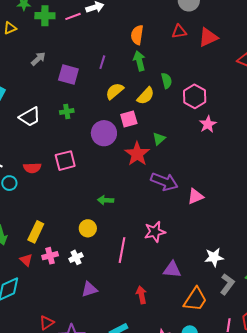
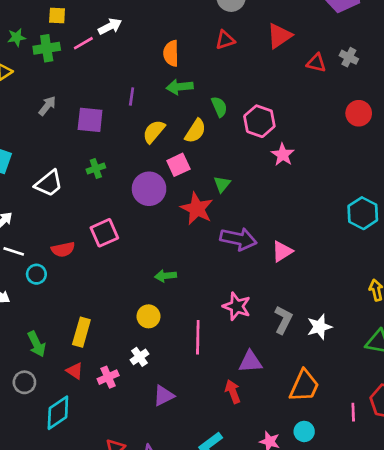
red triangle: (208, 37) -> (279, 36), moved
green arrow: (139, 61) -> (180, 87), turned -72
pink star: (155, 232) -> (237, 306), turned -30
pink cross: (50, 256) -> (108, 377), moved
purple triangle: (172, 270) -> (250, 362), moved
gray L-shape: (227, 284) -> (283, 320), moved

